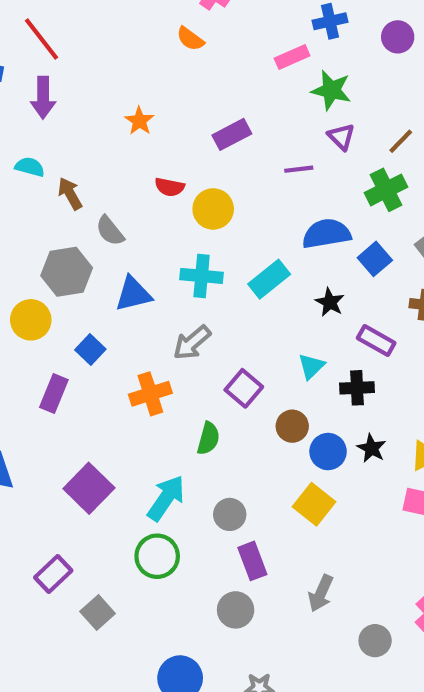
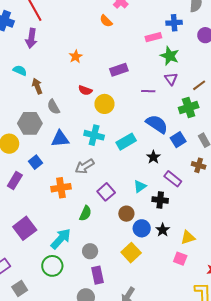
blue semicircle: (326, 234) -> (157, 124), turned 35

